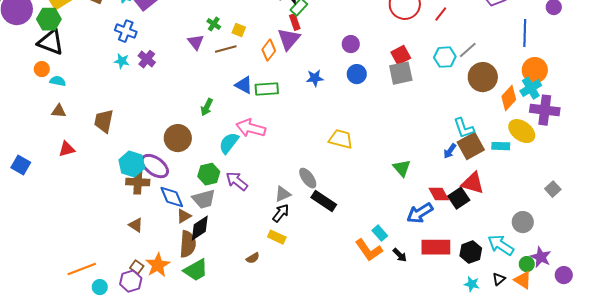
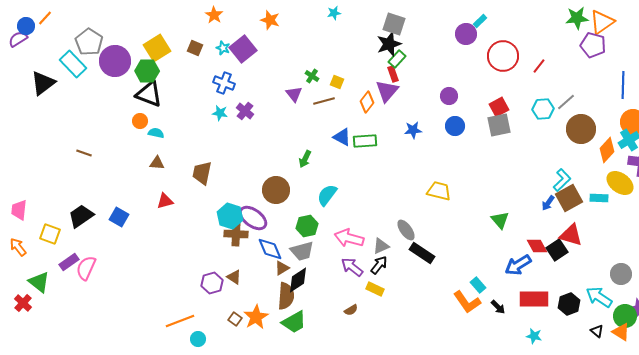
pink arrow: (251, 128) -> (349, 238), moved
cyan L-shape: (464, 128) -> (562, 180), turned -115
purple arrow: (237, 181) -> (352, 267), moved
green circle: (527, 264) -> (625, 316), size x1.5
black triangle: (499, 279) -> (597, 331), turned -40
purple hexagon: (131, 281) -> (212, 283), moved
cyan star: (472, 284) -> (534, 336), moved

